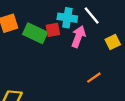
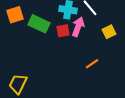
red square: (53, 30) -> (63, 31), moved

